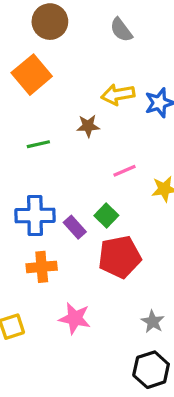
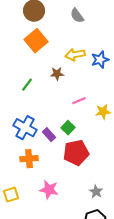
orange square: (32, 75) -> (36, 41), moved
green line: (38, 144) -> (27, 85), turned -40
blue cross: (35, 216) -> (25, 128), turned 30

